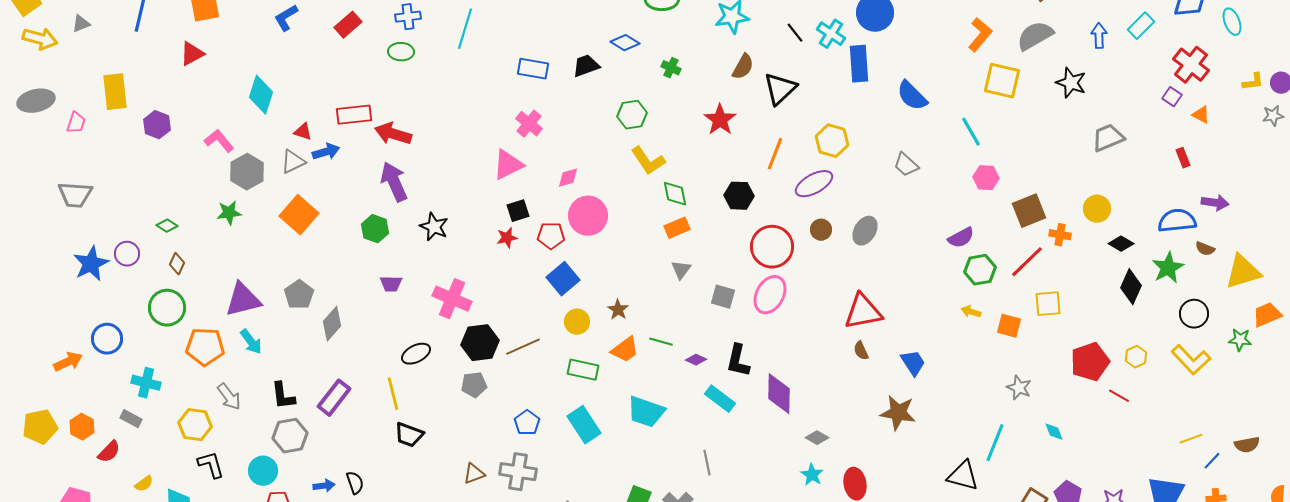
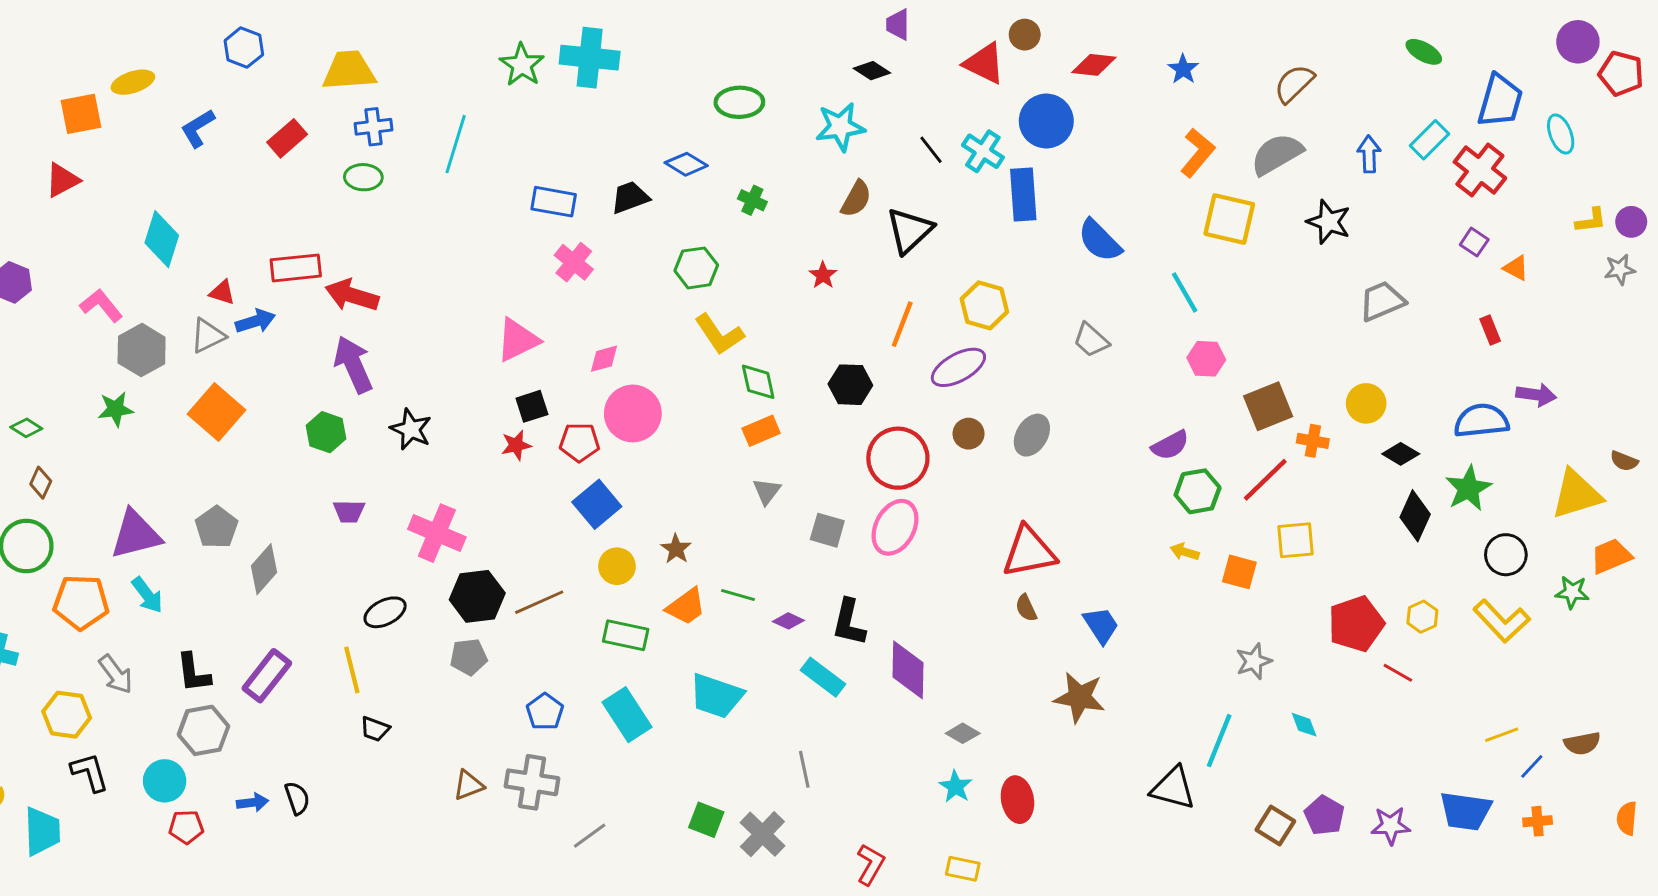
red cross: (1191, 65) -> (1480, 170), moved
red star: (720, 120) -> (823, 275), size x0.6
pink cross: (529, 124) -> (574, 262), moved
brown semicircle: (1205, 249) -> (1624, 461), moved
gray star: (1019, 388) -> (1254, 661), turned 30
black trapezoid: (409, 435) -> (375, 729), size x0.7

